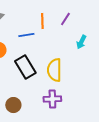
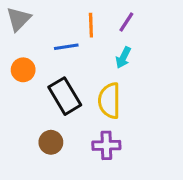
cyan arrow: (81, 42) -> (123, 57), moved
brown circle: (13, 105) -> (51, 142), moved

